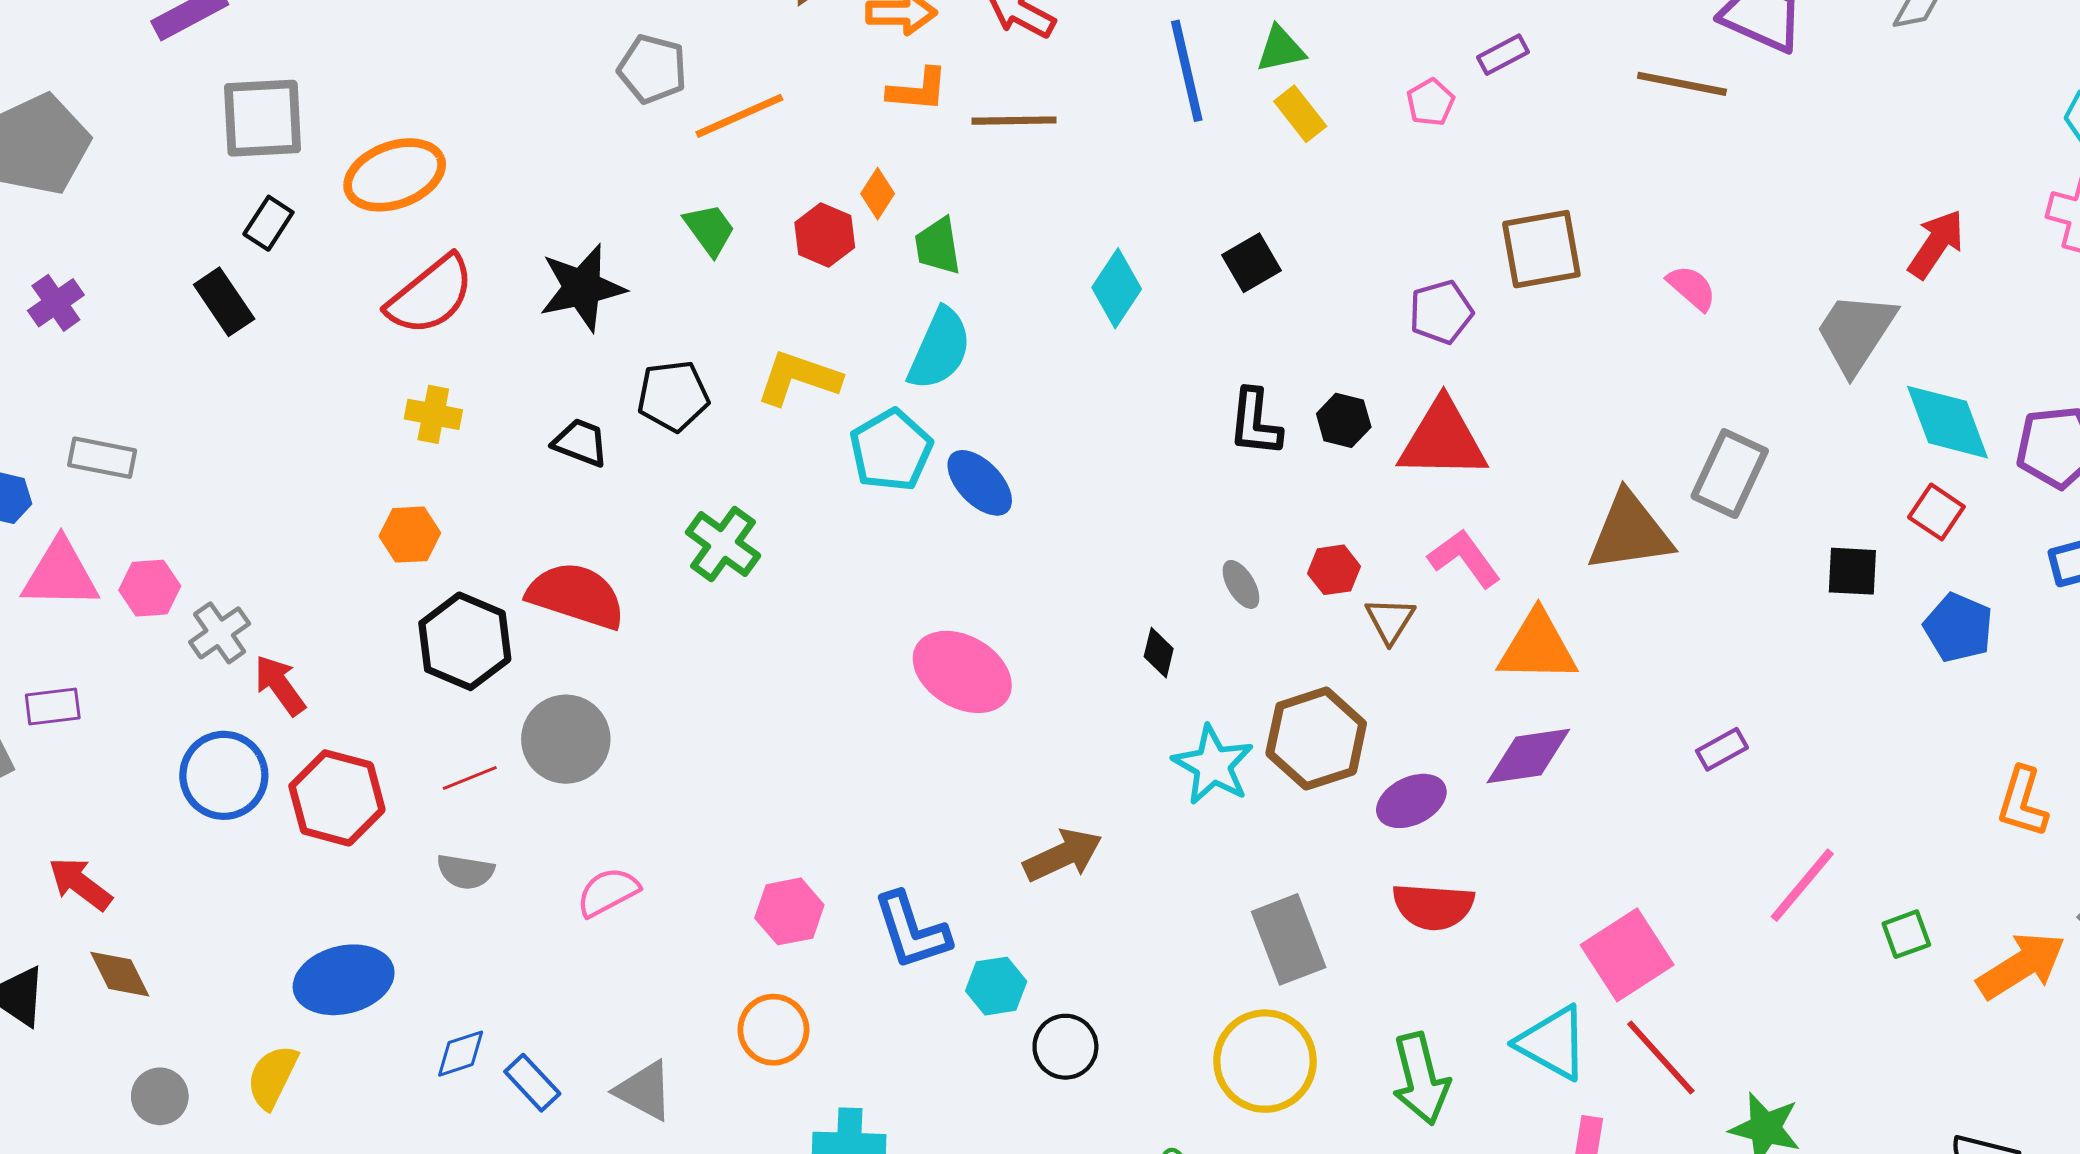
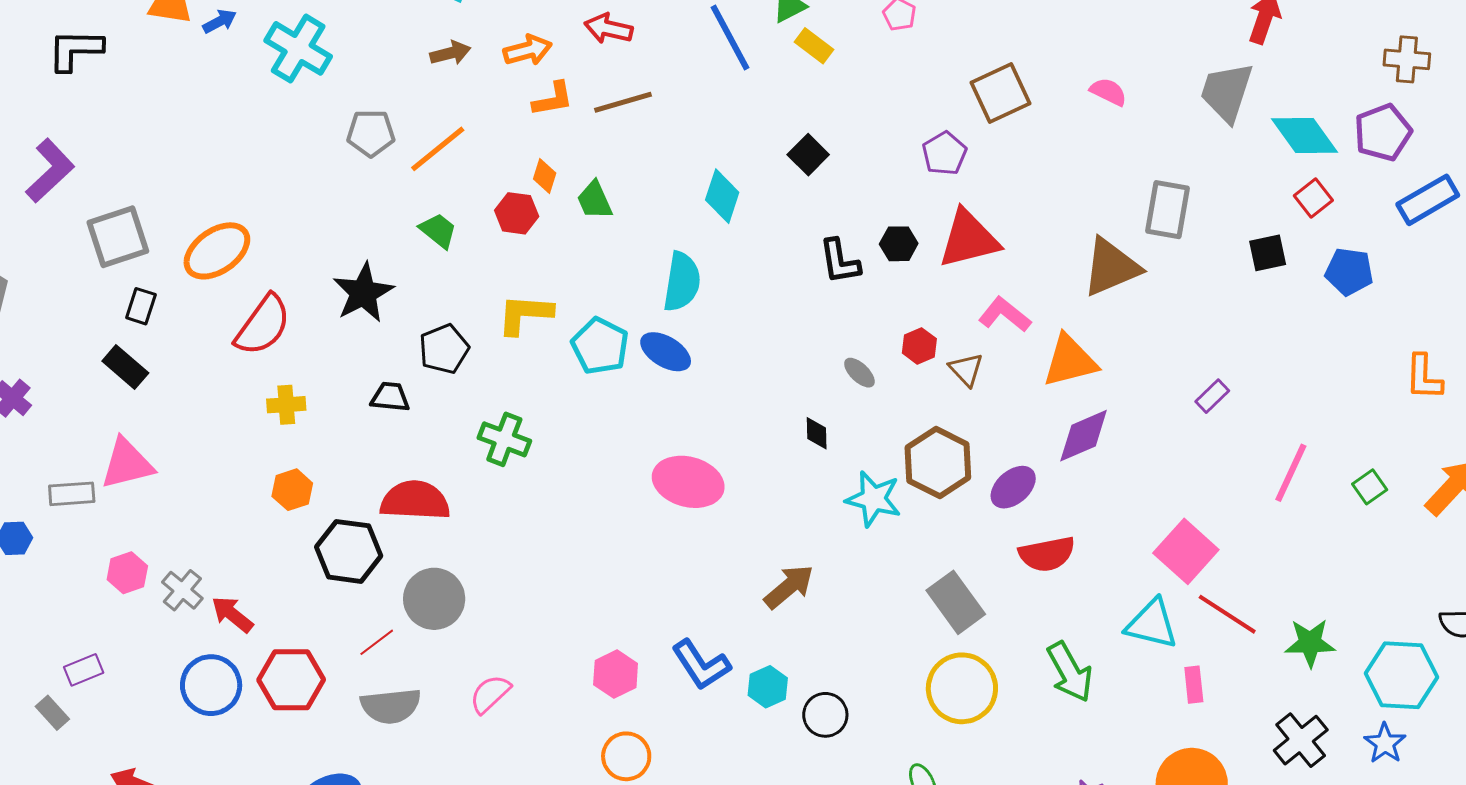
cyan semicircle: (940, 349) -> (682, 282), moved
red square: (1936, 512) -> (1313, 198), turned 33
pink triangle: (60, 574) -> (127, 464), moved
gray semicircle: (466, 872) -> (391, 706), size x1.5

